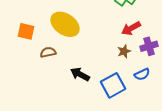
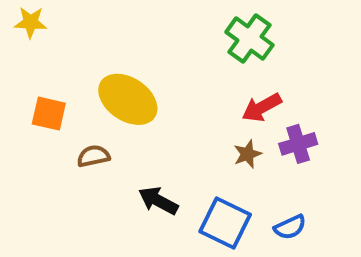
blue semicircle: (142, 74) -> (290, 227), moved
blue square: (113, 85) -> (225, 223), turned -35

